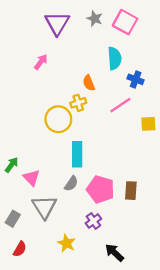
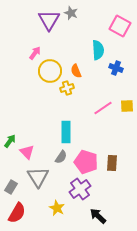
gray star: (95, 19) -> (71, 13), moved
pink square: (125, 22) -> (120, 26), moved
pink line: (120, 105) -> (103, 108), moved
yellow circle: (58, 119) -> (50, 71), moved
purple cross: (93, 221) -> (80, 189), size x1.5
red semicircle: (20, 249) -> (17, 213), size x1.5

